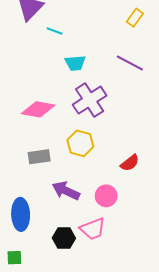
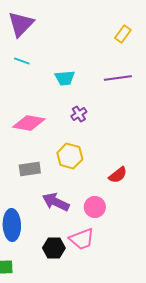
cyan line: (55, 31) -> (22, 61), moved
purple line: (130, 63) -> (118, 78), turned -36
purple cross: (90, 100) -> (79, 114), size x0.5

